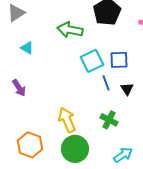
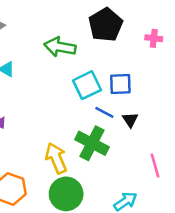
blue line: (106, 83) -> (104, 112), turned -42
green cross: (109, 120) -> (92, 143), moved, size x1.5

